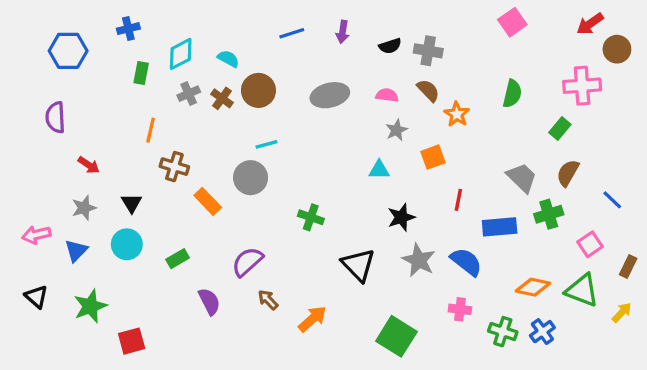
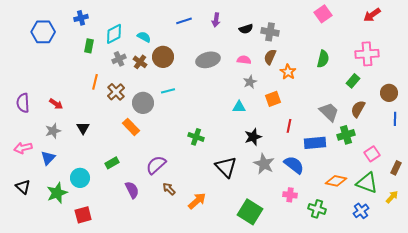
brown circle: (617, 49) -> (389, 93), moved
brown semicircle: (428, 90) -> (270, 57), turned -112
purple semicircle: (55, 117) -> (23, 103), moved
brown cross: (174, 167) -> (116, 92), moved, turned 30
gray circle: (251, 178) -> (143, 103), moved
blue line: (612, 200) -> (395, 119), moved, turned 48
cyan circle: (127, 244) -> (80, 178), moved
blue cross: (542, 332) -> (361, 211), moved

